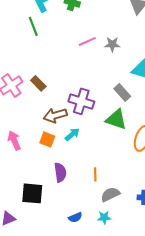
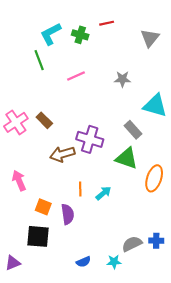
pink line: (87, 41) -> (76, 76), moved
cyan arrow: (72, 134) -> (103, 193), moved
orange square: (47, 139) -> (43, 207), moved
orange line: (95, 174) -> (80, 189), moved
gray semicircle: (110, 194) -> (132, 244), moved

